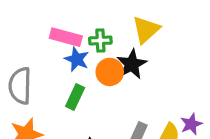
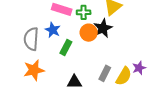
blue star: (77, 59) -> (53, 30), moved

